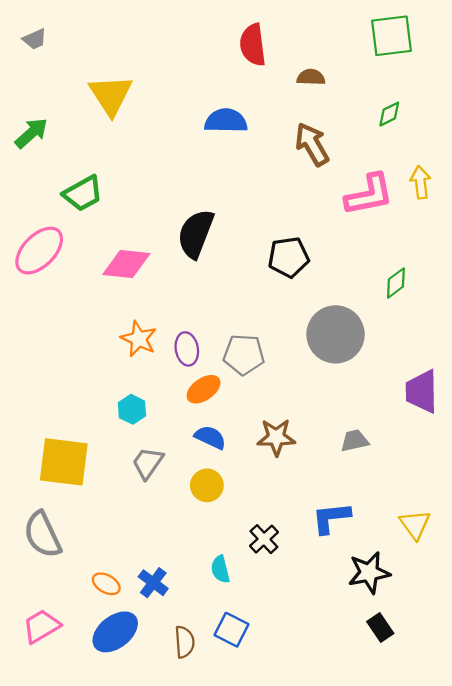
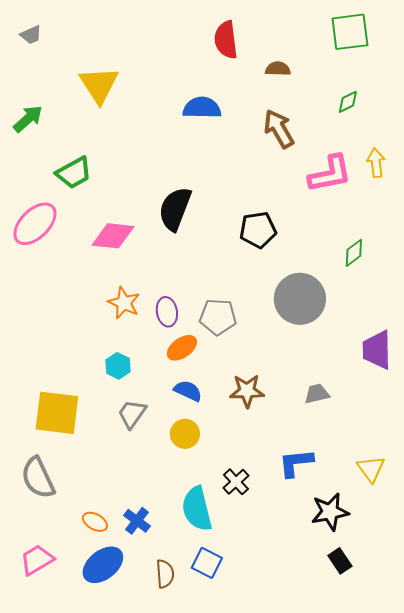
cyan semicircle: (220, 569) -> (197, 509), size x1.8

